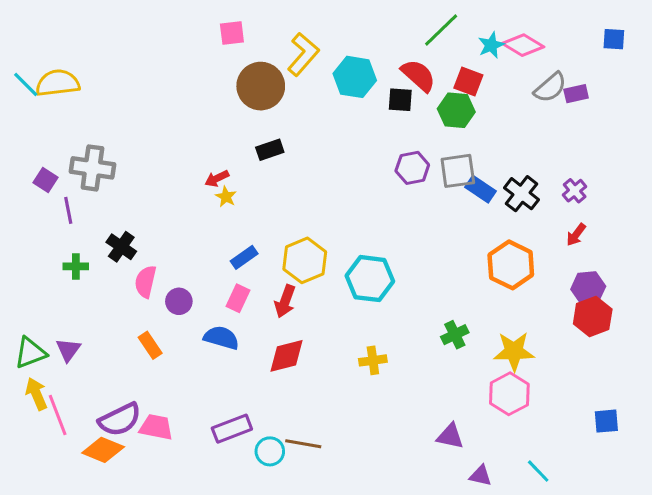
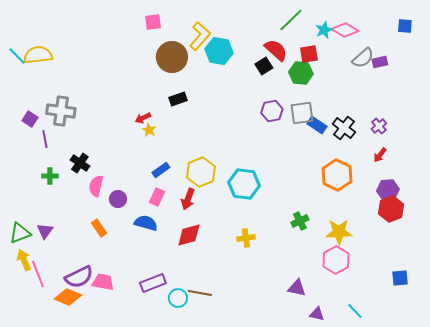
cyan hexagon: (355, 77) -> (219, 51), moved
red square: (468, 82) -> (309, 54), turned -30
black square: (400, 100) -> (264, 66), turned -36

